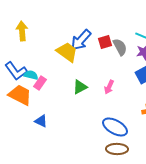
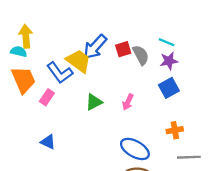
blue L-shape: (16, 71) -> (60, 73), moved
cyan semicircle: (31, 75) -> (19, 52), moved
orange trapezoid: (20, 95) -> (23, 80), moved, turned 40

